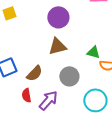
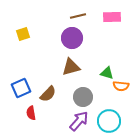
red semicircle: (26, 95) -> (31, 113), moved
purple arrow: (48, 100) -> (79, 121), moved

